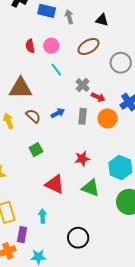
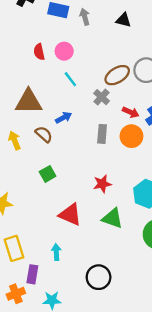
brown ellipse: (89, 46) -> (117, 75), moved
red arrow: (98, 97) -> (131, 112), moved
blue arrow: (58, 113) -> (64, 118), moved

